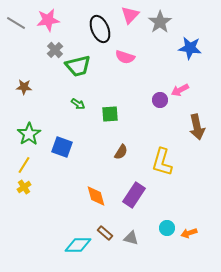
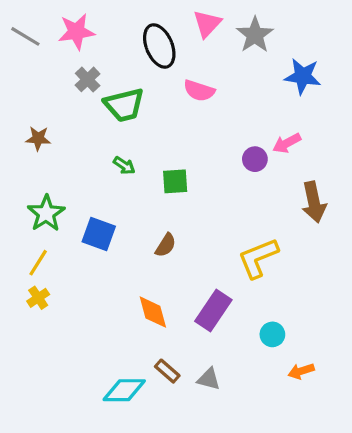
brown semicircle: (121, 152) -> (166, 245), moved
yellow L-shape: (162, 162) -> (258, 258), turned 52
cyan circle: (167, 228) -> (272, 334), moved

